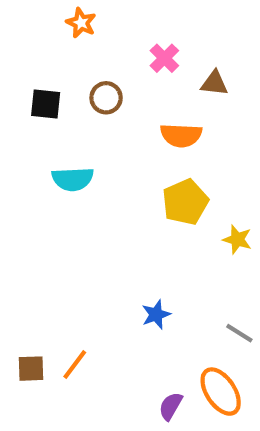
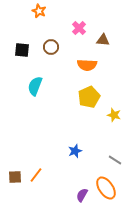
cyan semicircle: (73, 179) -> (35, 86), turned 114

